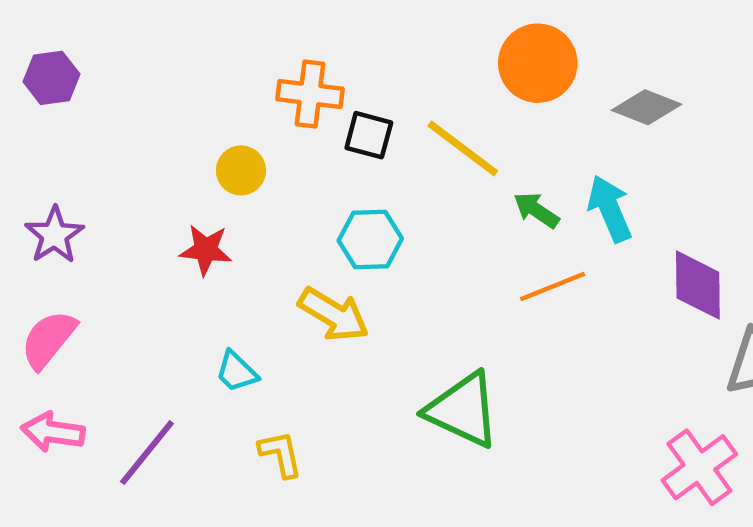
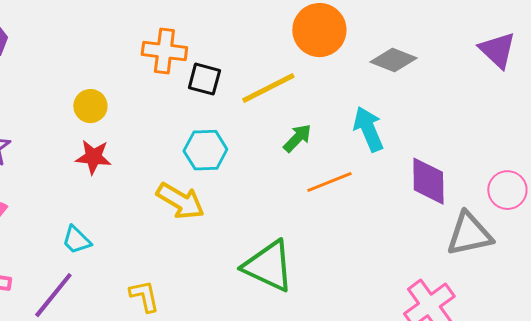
yellow line: (463, 148) -> (268, 88), turned -64
yellow circle: (241, 170) -> (90, 106), moved
green arrow: (536, 210) -> (297, 138), moved, turned 100
cyan trapezoid: (237, 372) -> (76, 240), moved

